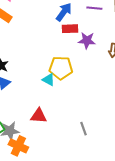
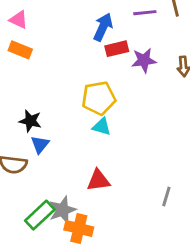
yellow pentagon: (61, 68) -> (99, 98), moved
gray line: (83, 129) -> (166, 197), moved, turned 48

